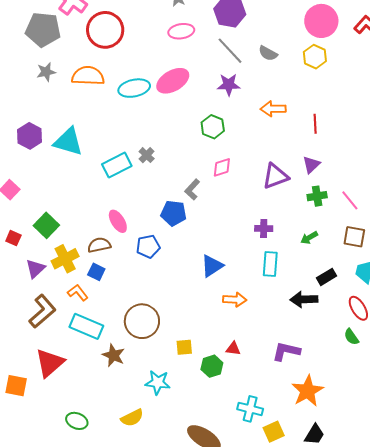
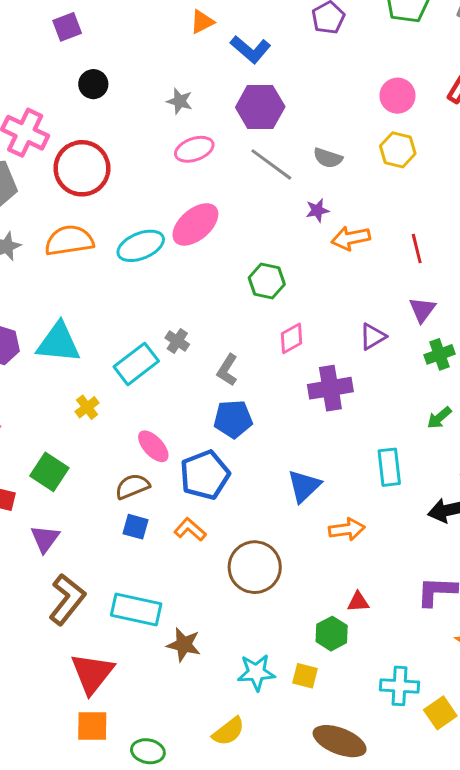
pink circle: (321, 21) -> (397, 96), size x0.7
purple star: (229, 85) -> (317, 210), moved, size x0.7
purple triangle: (275, 176) -> (373, 337), size x0.7
gray L-shape: (192, 189) -> (227, 370), moved
purple cross: (264, 228) -> (330, 388), moved, size x1.6
blue pentagon: (148, 246) -> (205, 475), size x1.4
yellow cross: (65, 259) -> (87, 407), moved, size x0.6
orange L-shape: (78, 293) -> (190, 529), moved
brown circle: (142, 321) -> (255, 567), moved
yellow square: (184, 347) -> (305, 676), moved, turned 30
orange square: (16, 386) -> (92, 726), moved

